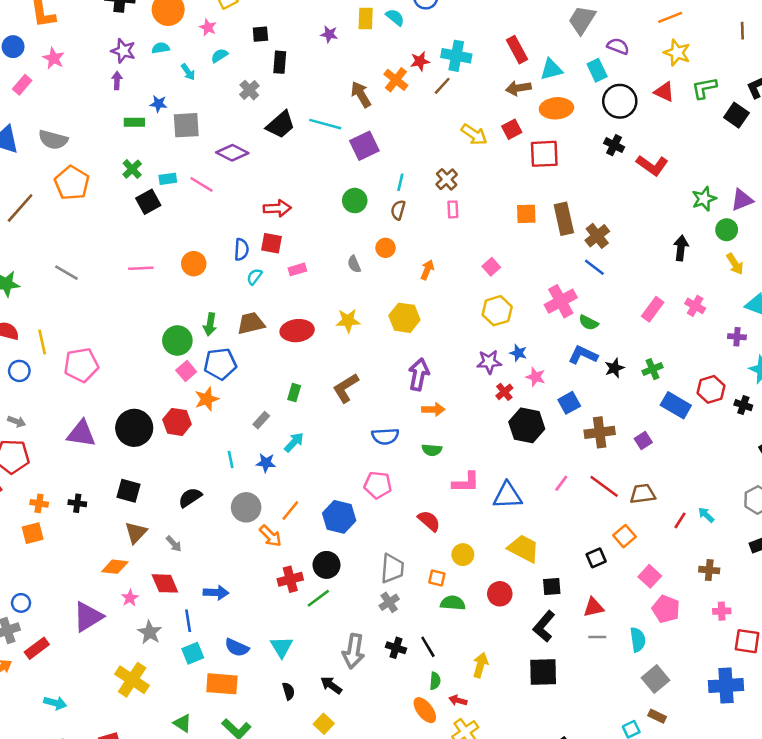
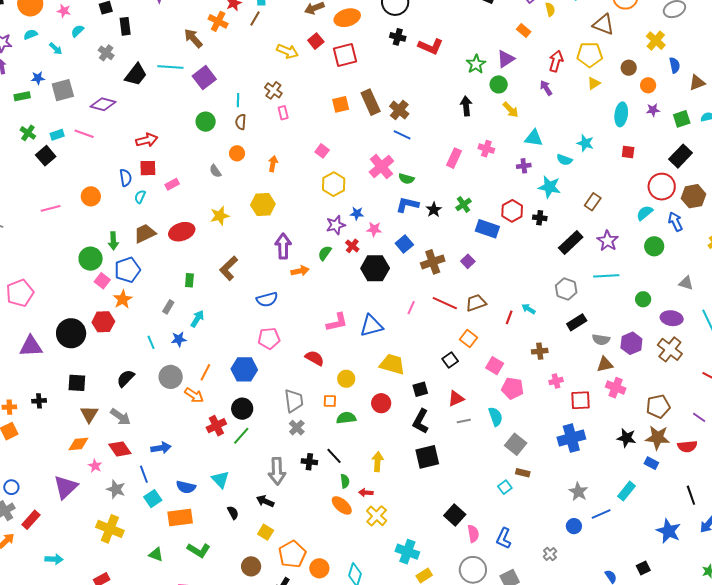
green semicircle: (432, 450) -> (325, 253), moved, turned 133
gray arrow: (174, 544) -> (120, 417), size x1.5

